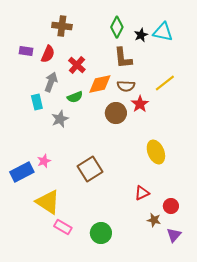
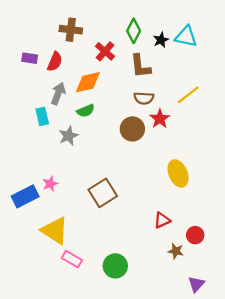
red cross: (77, 65) -> (105, 51), moved
orange diamond: (100, 84) -> (88, 82), moved
purple triangle: (174, 235) -> (196, 284), moved

